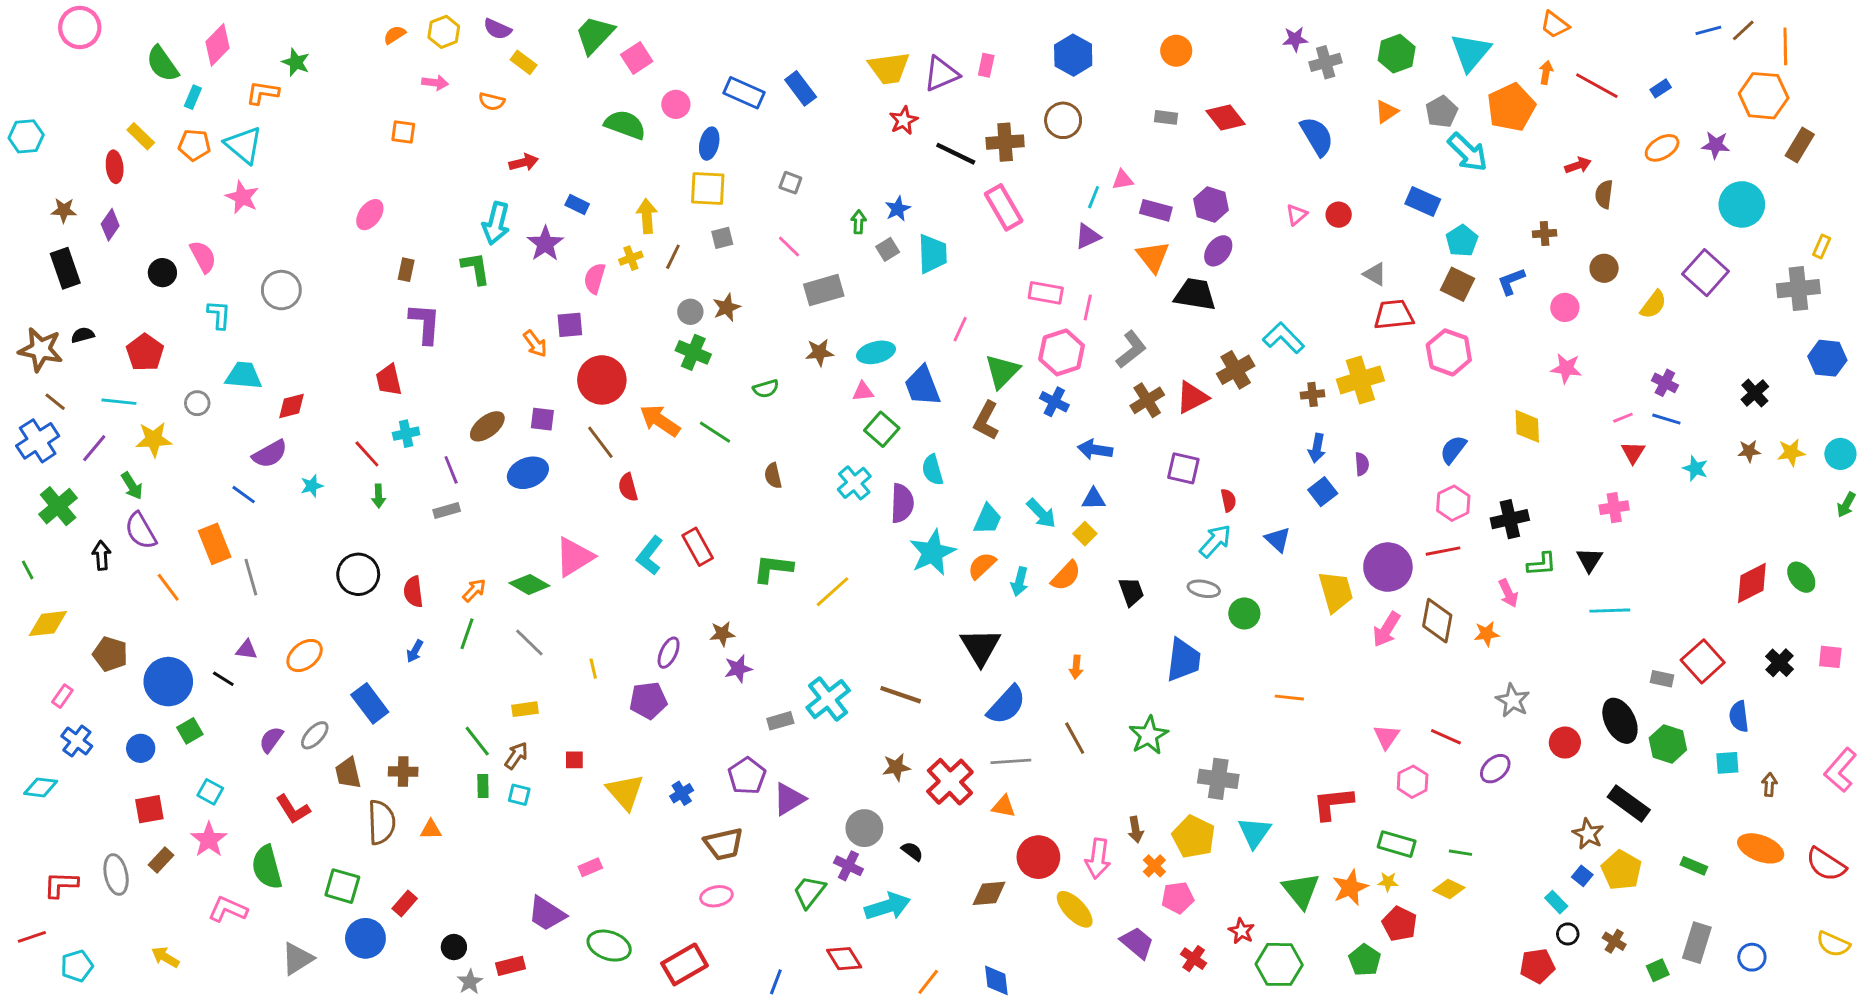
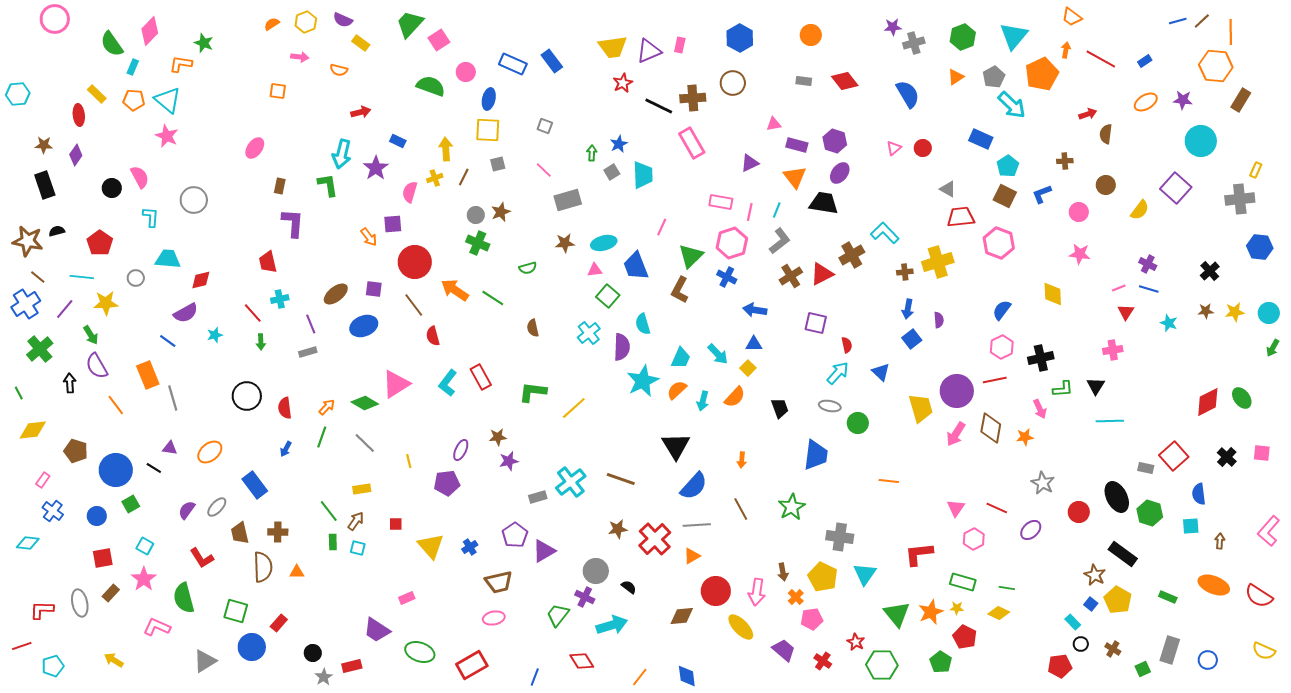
cyan line: (1094, 197) -> (777, 210), moved
orange triangle: (1004, 806) -> (692, 556), turned -42

